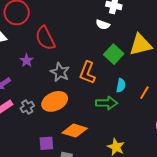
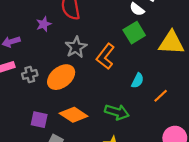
green square: (114, 54) -> (134, 33), moved
orange ellipse: (55, 101) -> (61, 77), turned -30
green arrow: (107, 103) -> (117, 112), moved

